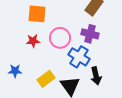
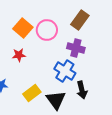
orange square: (37, 14) -> (23, 28), turned 36
pink circle: (60, 38) -> (47, 30), moved

